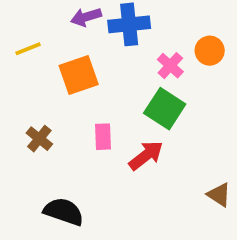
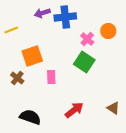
orange square: (79, 75) -> (32, 56), moved
red arrow: (146, 155) -> (74, 110), moved

